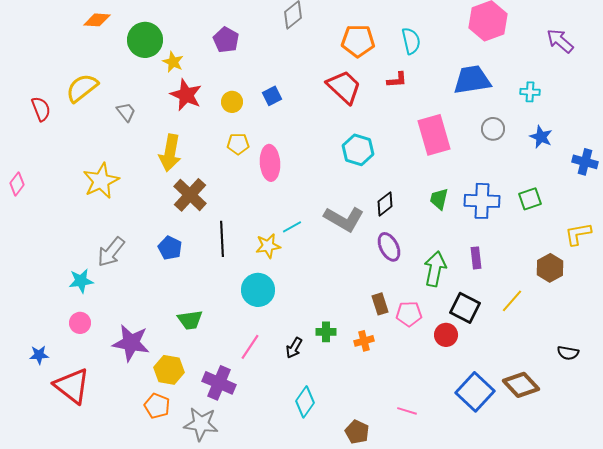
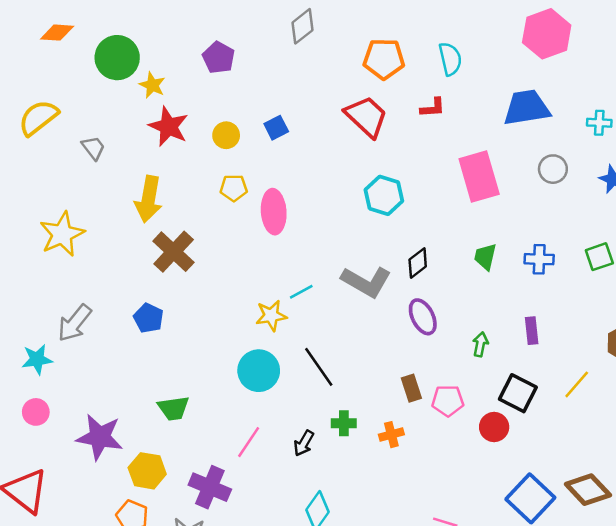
blue cross: (482, 201) -> (539, 259), size x0.7
black line: (222, 239) -> (319, 367), moved, turned -32
green arrow: (435, 269) -> (480, 344), size x0.6

